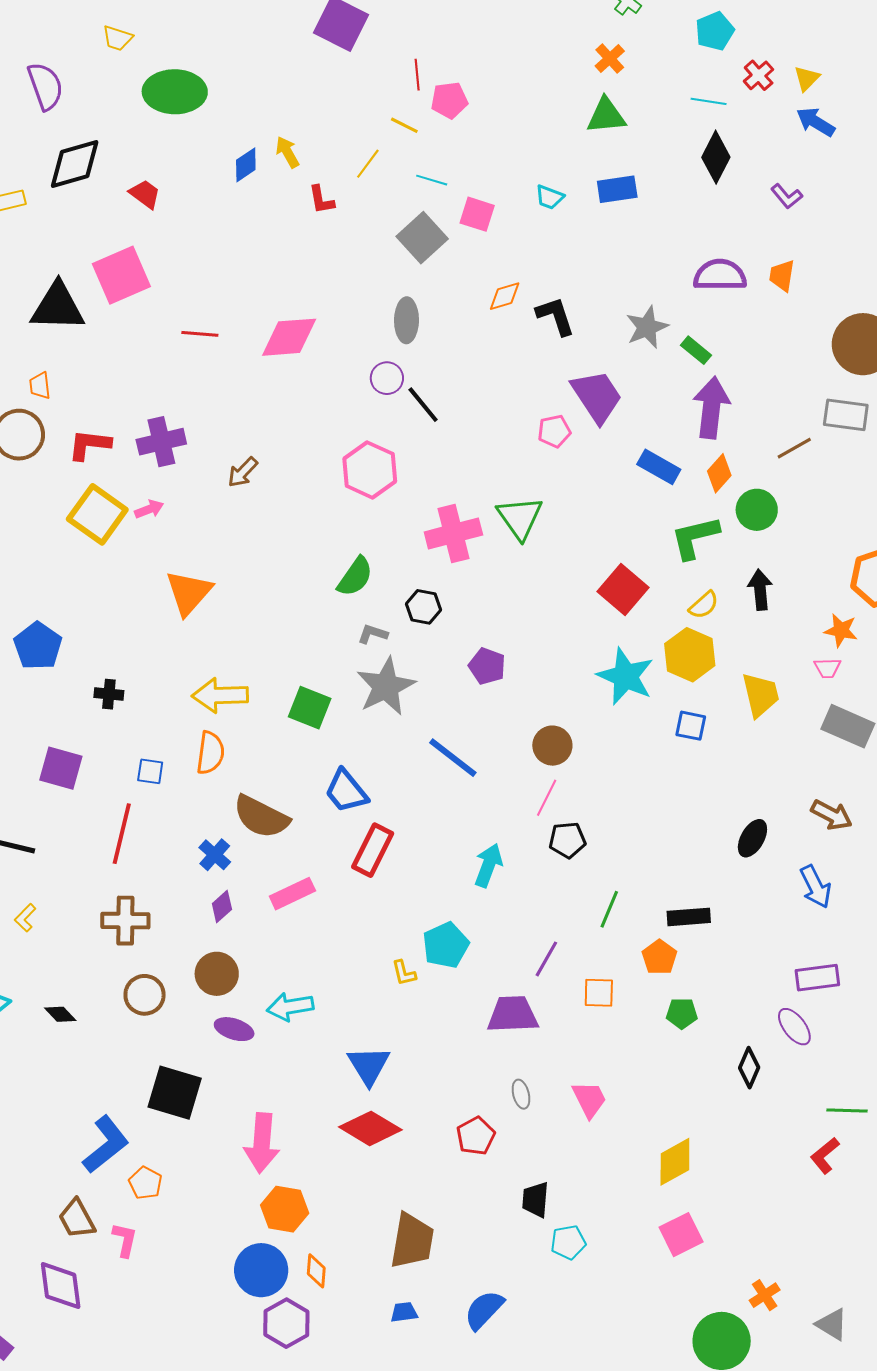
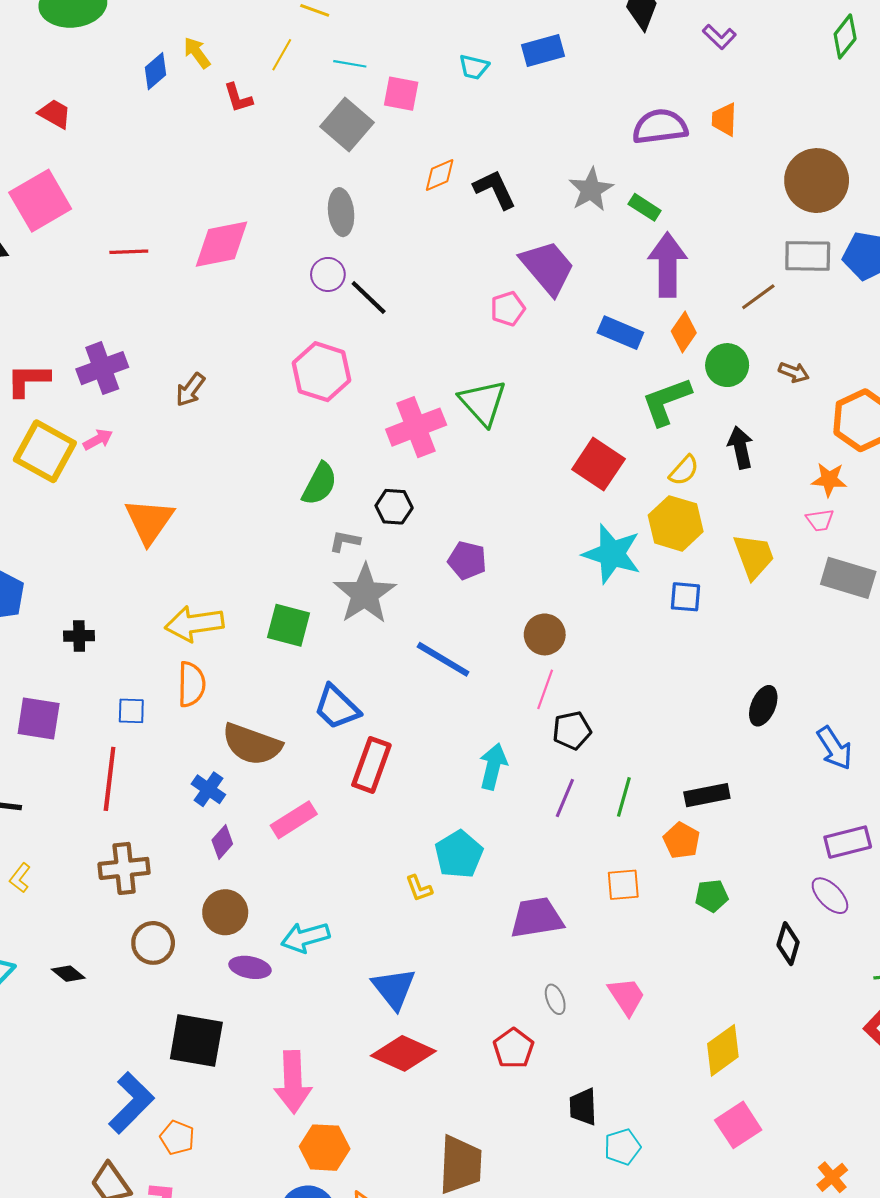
brown arrow: (832, 815) -> (794, 372), moved, size x0.7
purple line: (546, 959) -> (565, 798), moved

